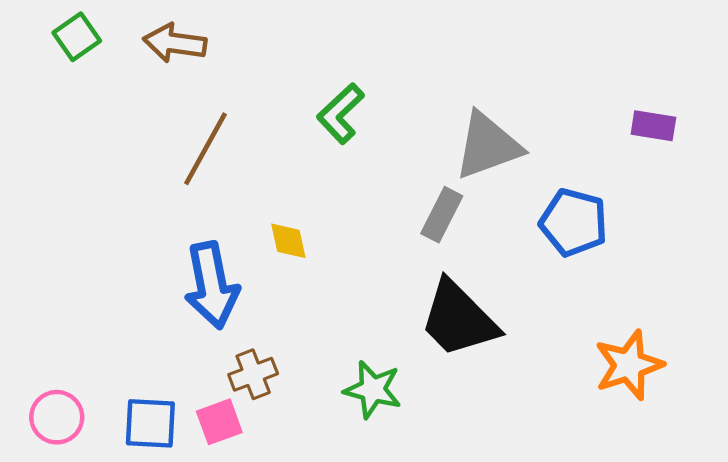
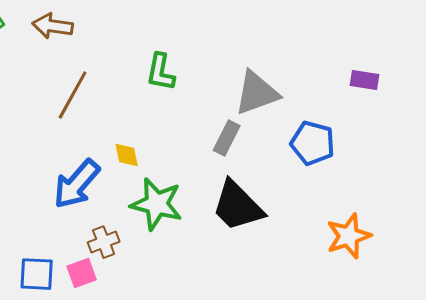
green L-shape: (341, 113) -> (161, 72), turned -36
blue arrow: (212, 285) -> (77, 184), turned 52
green star: (373, 390) -> (157, 204), moved, size x1.4

